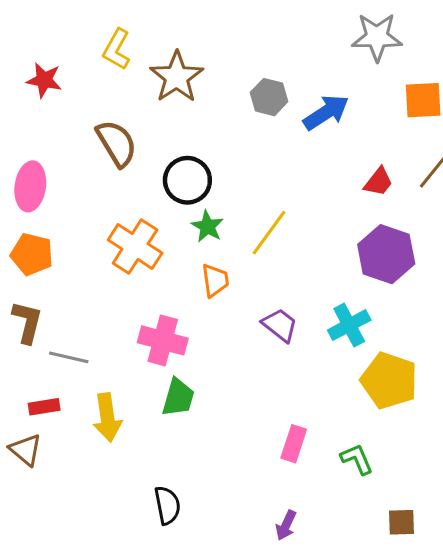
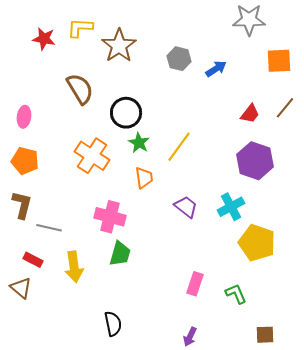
yellow L-shape: (117, 49) -> (80, 28), turned 64
red star: (44, 80) -> (44, 39), moved
blue arrow: (326, 112) -> (216, 69), size x0.7
pink ellipse: (30, 186) -> (24, 117), size x0.7
red rectangle: (44, 407) -> (33, 260), turned 36

